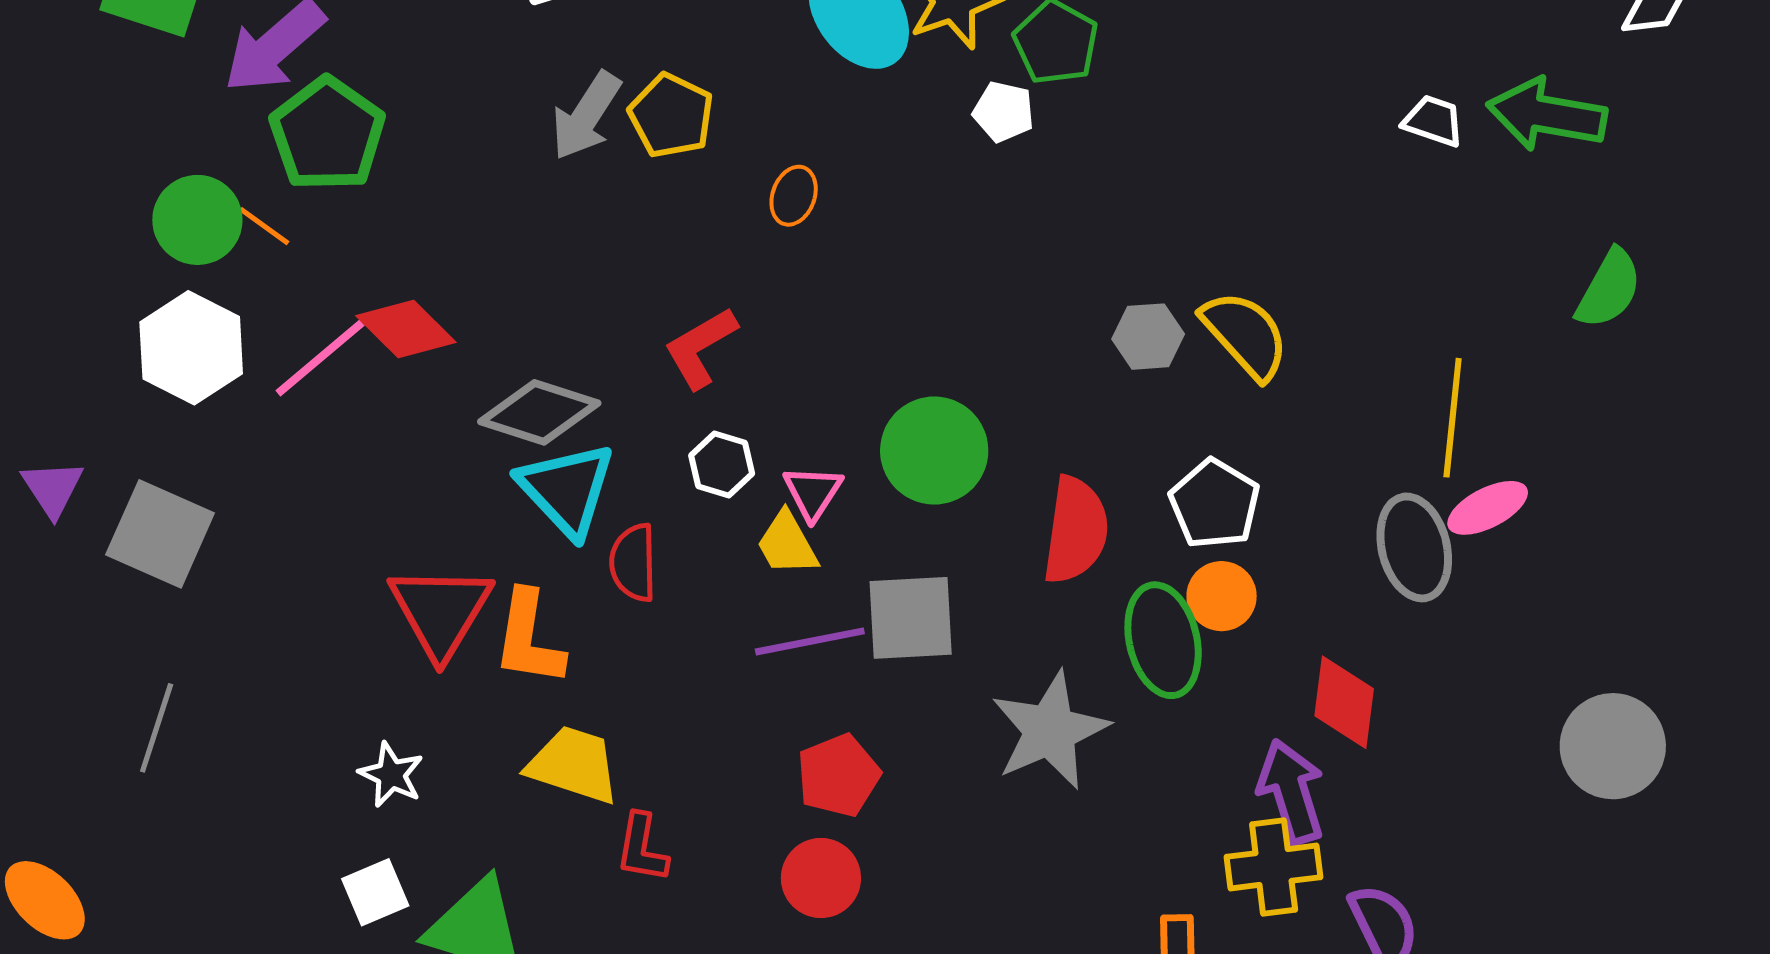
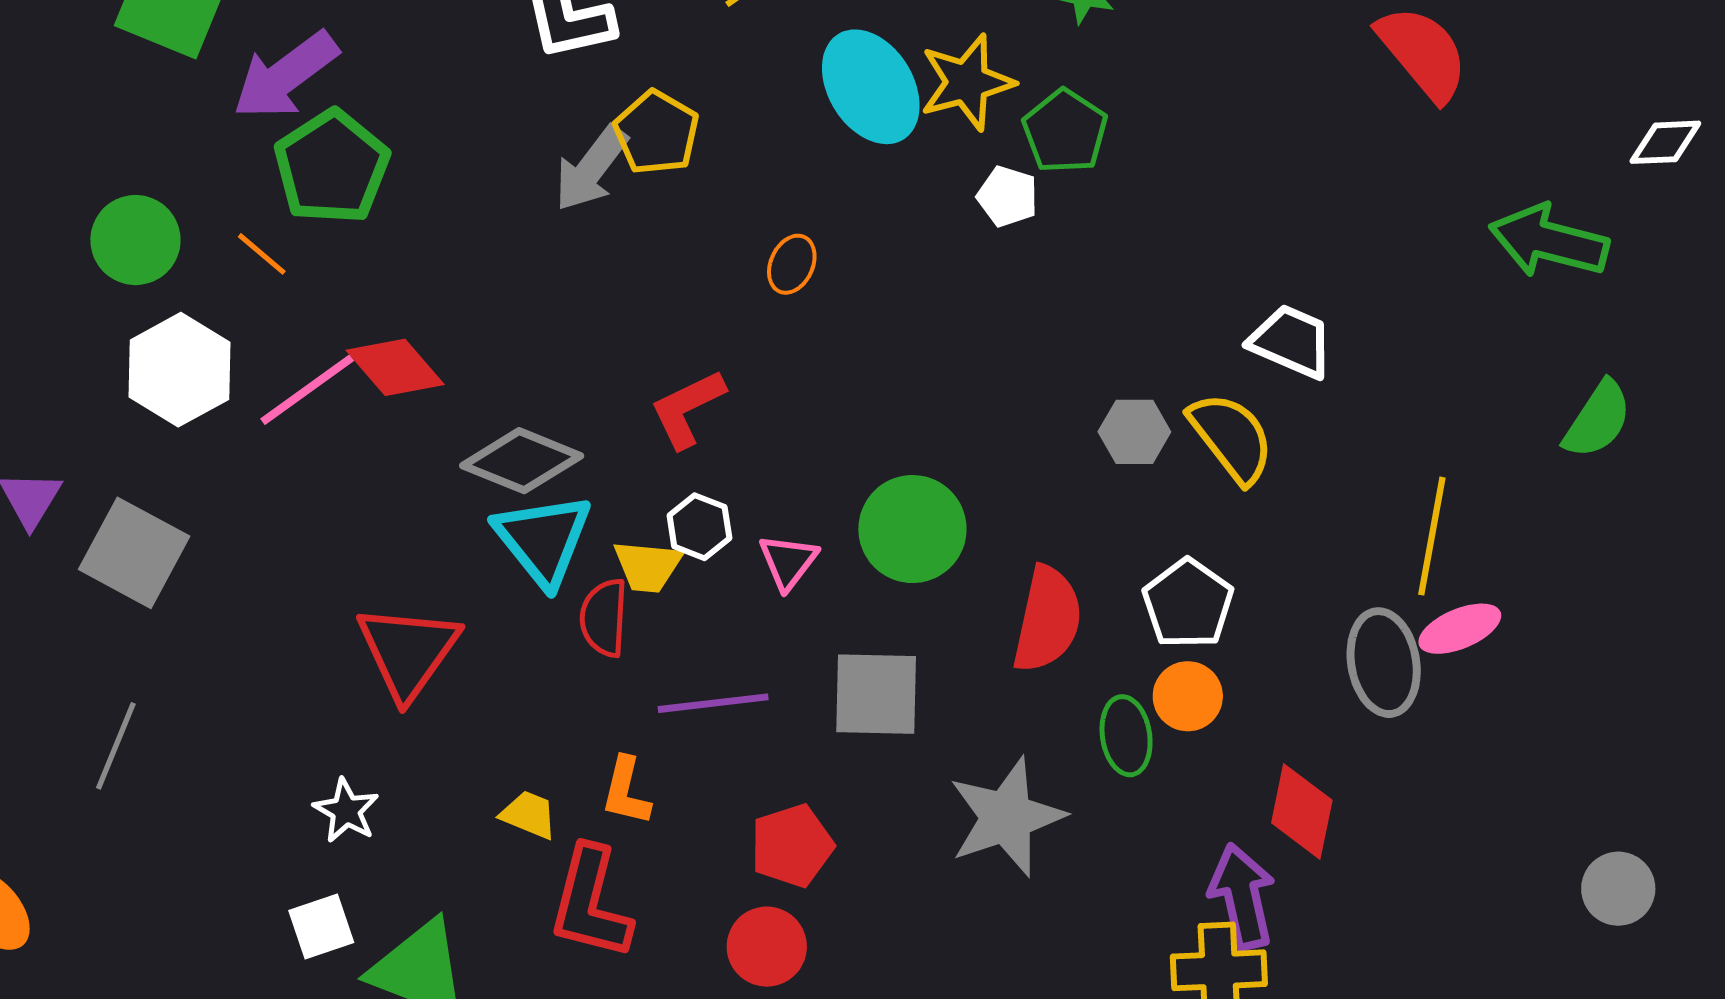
yellow pentagon: (671, 116) -> (656, 133), moved
white trapezoid: (1433, 121) -> (1291, 341), moved, size x1.4
green circle: (197, 220) -> (135, 240), moved
yellow trapezoid: (787, 544) -> (648, 566), moved, turned -60
orange L-shape: (529, 638) -> (626, 791), moved, size x0.7
green ellipse: (1163, 640) -> (1126, 736), size x0.7
purple line: (810, 641) -> (713, 703), moved
gray circle: (1613, 746) -> (1618, 889), moved, size x0.7
yellow trapezoid: (574, 765) -> (529, 815), size x0.6
red L-shape: (642, 848) -> (590, 903), size x1.6

